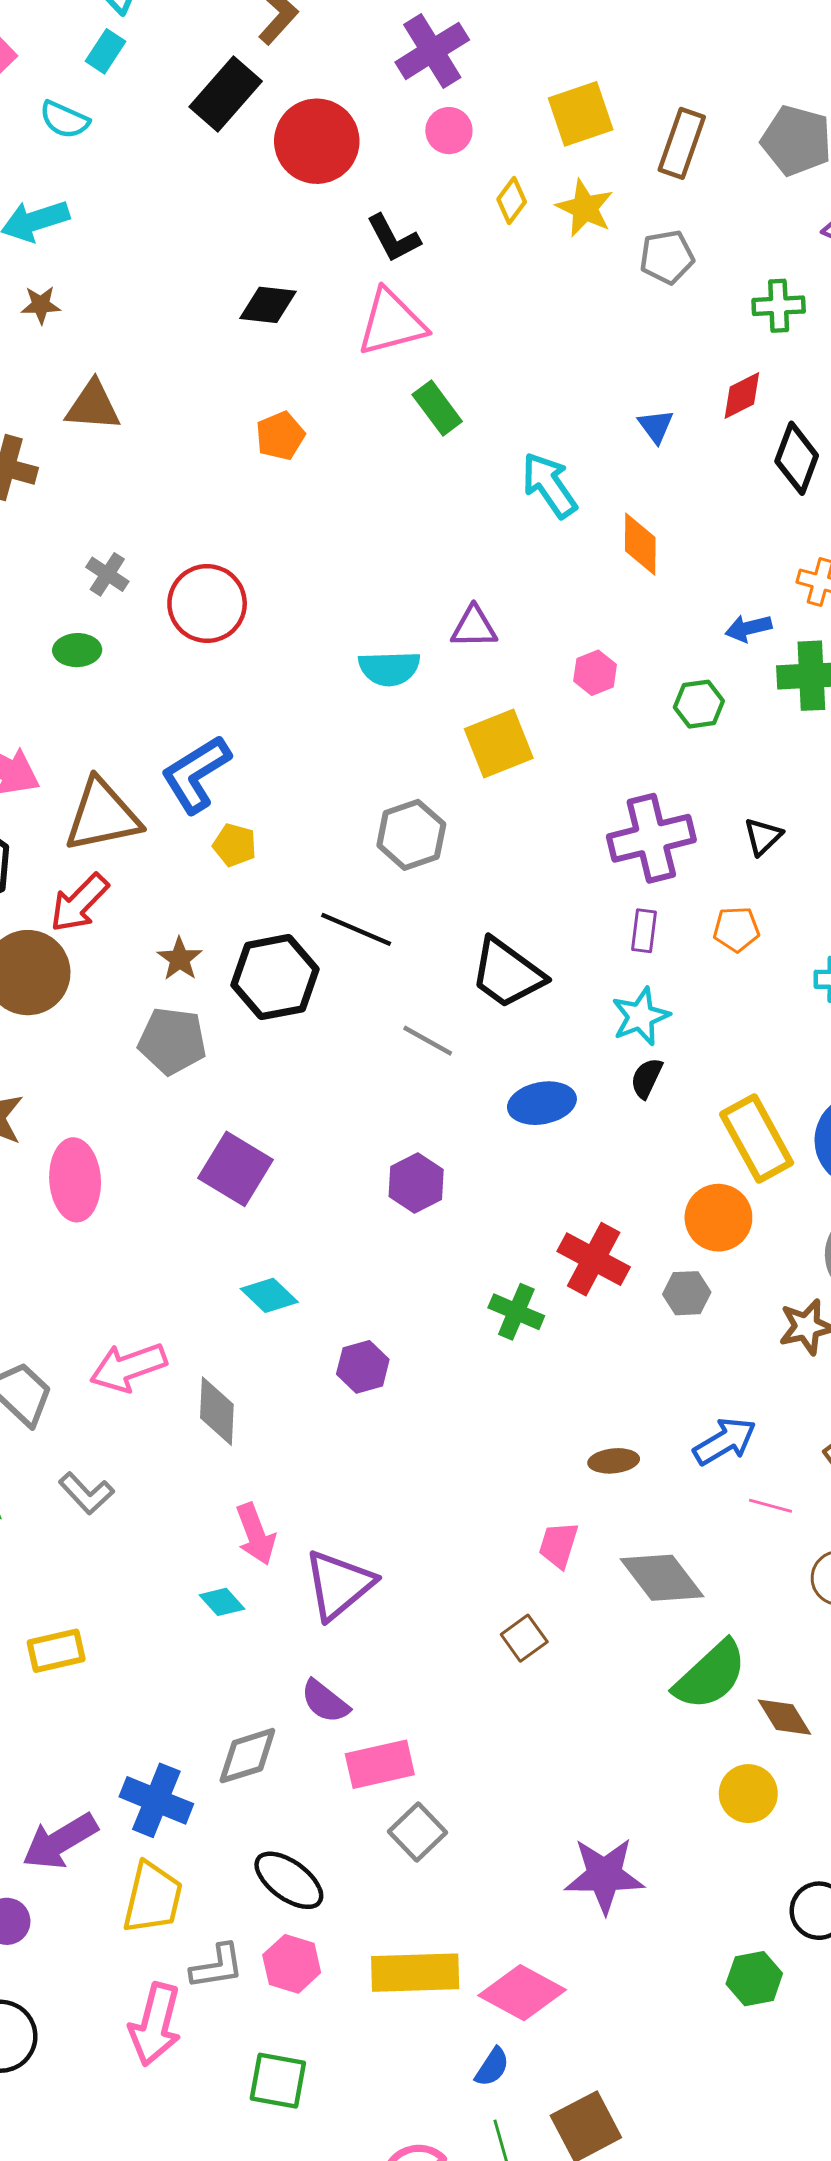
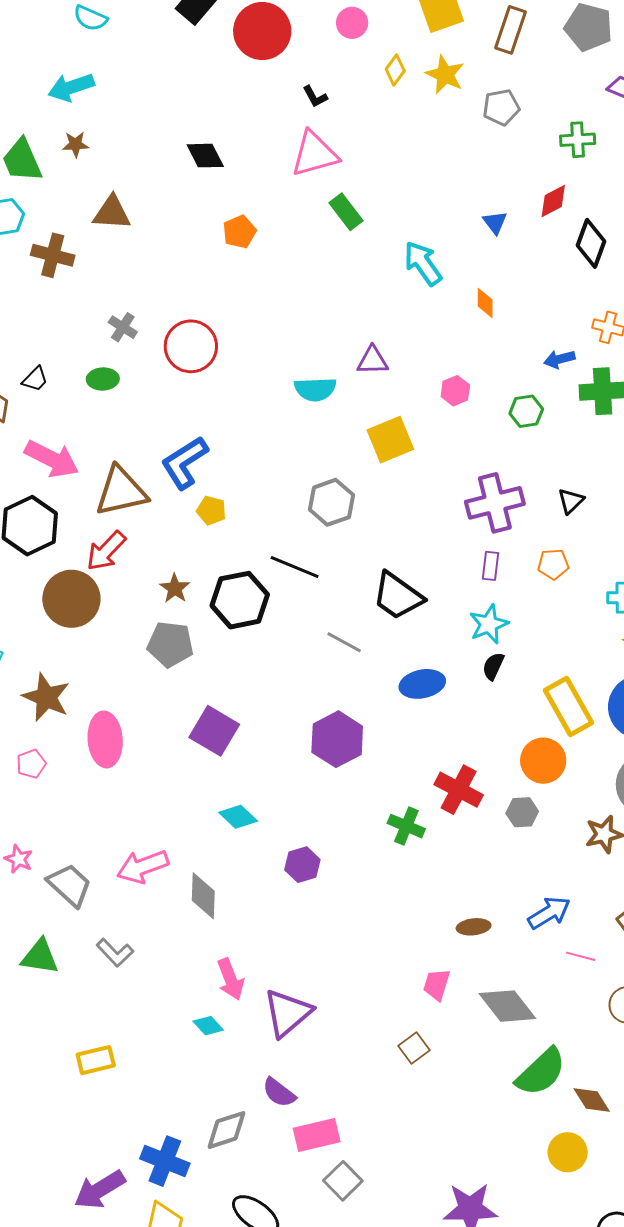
black L-shape: (393, 238) -> (315, 97), size x0.7
black diamond: (268, 305) -> (205, 156), moved, turned 57
orange diamond: (640, 544) -> (485, 303), size x0.7
purple hexagon: (416, 1183) -> (337, 739), size x1.4

